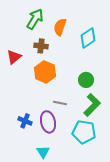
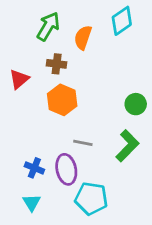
cyan diamond: (88, 38) -> (122, 21), moved
green circle: (86, 80) -> (136, 104), moved
cyan pentagon: (84, 132) -> (91, 198), moved
cyan triangle: (43, 152) -> (32, 203), moved

